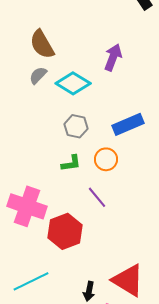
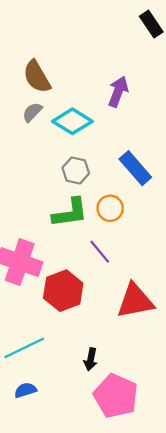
blue rectangle: (128, 124) -> (135, 168), turned 72
green L-shape: (71, 163) -> (70, 213), size x1.6
red triangle: (128, 280) -> (135, 301), moved, turned -42

